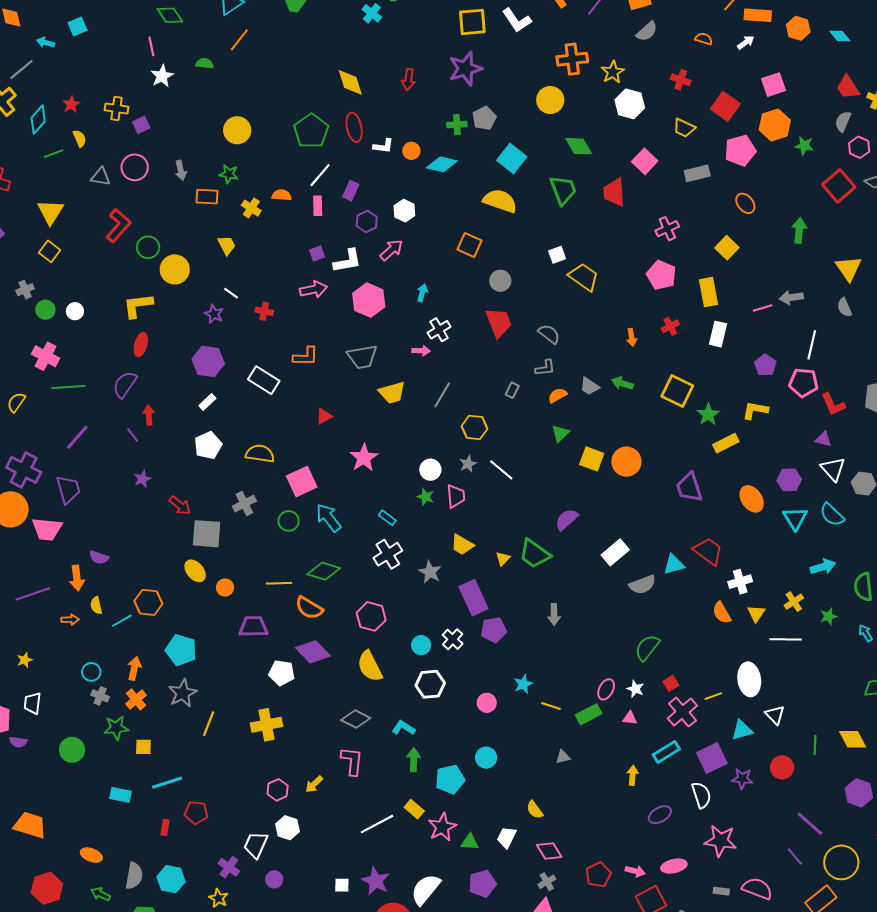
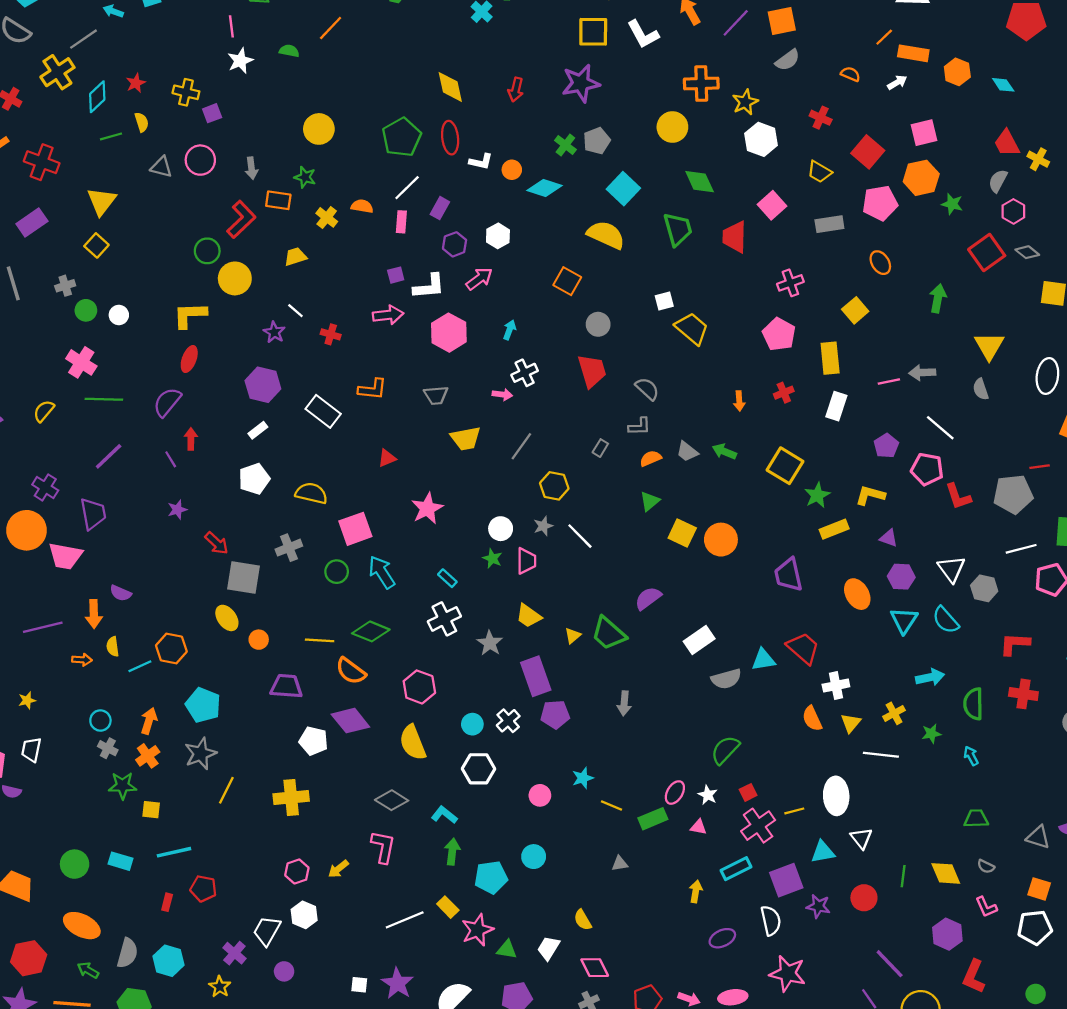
green cross: (457, 125) -> (565, 145), turned 36
red L-shape: (118, 226) -> (241, 219), moved
yellow trapezoid: (227, 245) -> (295, 257), turned -85
white line: (812, 345) -> (940, 428), turned -68
gray trapezoid: (362, 357) -> (436, 395), size x0.7
purple triangle: (823, 439) -> (889, 538), moved
purple cross: (24, 470) -> (45, 487), size x0.7
green circle: (72, 750) -> (75, 864), moved
orange ellipse: (91, 855) -> (82, 926), size x1.5

